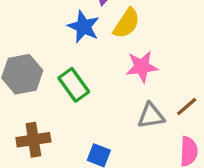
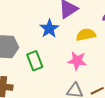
yellow semicircle: (127, 23) -> (86, 35), moved, turned -150

